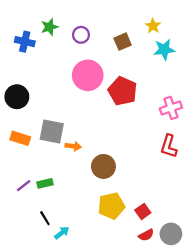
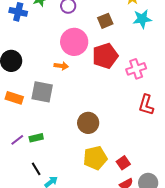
brown square: (123, 42) -> (105, 21), moved
red pentagon: (123, 91) -> (105, 56), turned 30
pink cross: (171, 108) -> (136, 69), moved
orange arrow: (73, 146) -> (61, 66), moved

